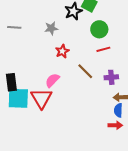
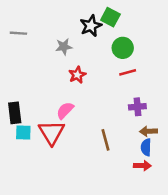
gray line: (14, 27) -> (18, 33), moved
brown line: (85, 71) -> (106, 140), moved, turned 30
cyan square: (18, 98) -> (23, 133), size x0.6

